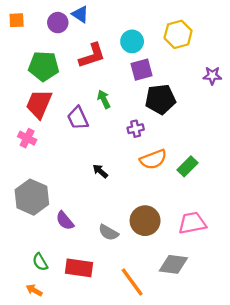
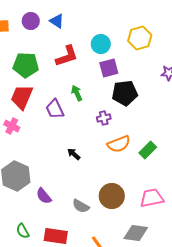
purple circle: (58, 23) -> (31, 21), moved

